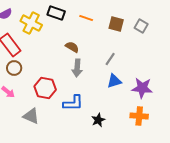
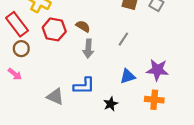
blue triangle: (114, 81) -> (128, 76), moved
red hexagon: (45, 88) -> (54, 29), moved
gray triangle: (31, 116) -> (55, 96), moved

